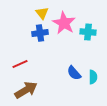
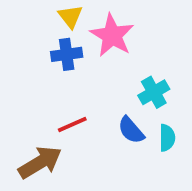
cyan cross: (88, 32) -> (154, 92), moved, turned -35
red line: (20, 64) -> (72, 125), moved

